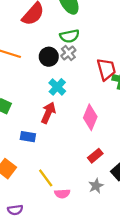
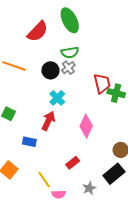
red rectangle: (95, 156) -> (73, 163), moved

